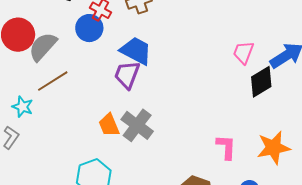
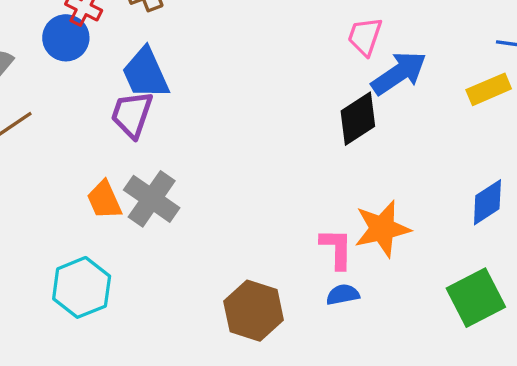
blue trapezoid: (136, 51) -> (146, 73), turned -140
pink trapezoid: (244, 52) -> (365, 36), moved
pink L-shape: (226, 147) -> (337, 248), moved

